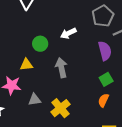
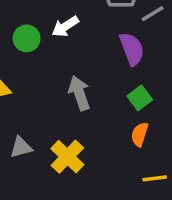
green circle: (40, 44) -> (27, 38), moved
gray arrow: (61, 68) -> (79, 93), moved

